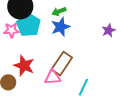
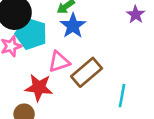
brown rectangle: (62, 64) -> (87, 72), turned 30
pink triangle: (53, 77) -> (59, 62), moved

